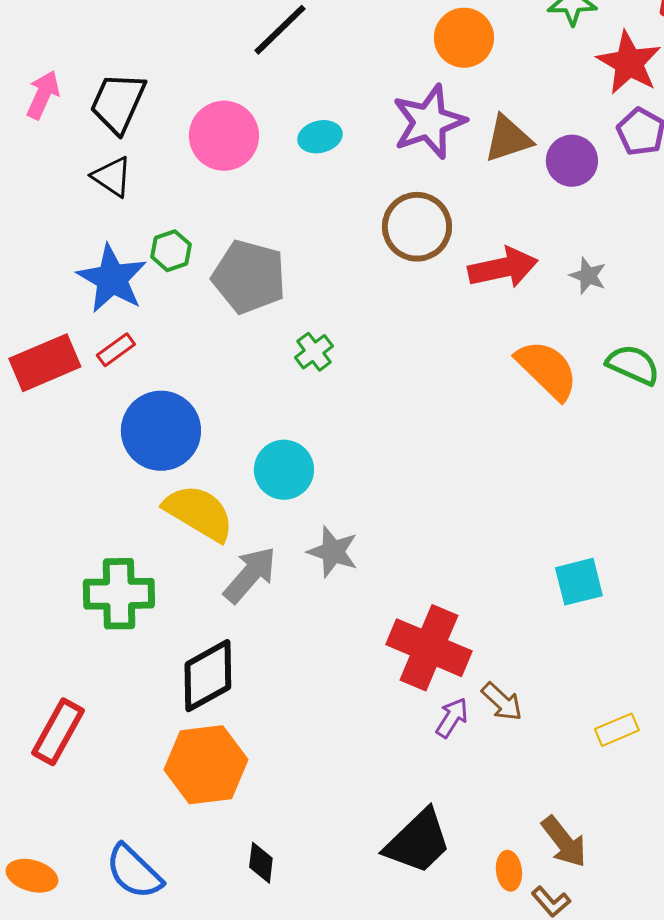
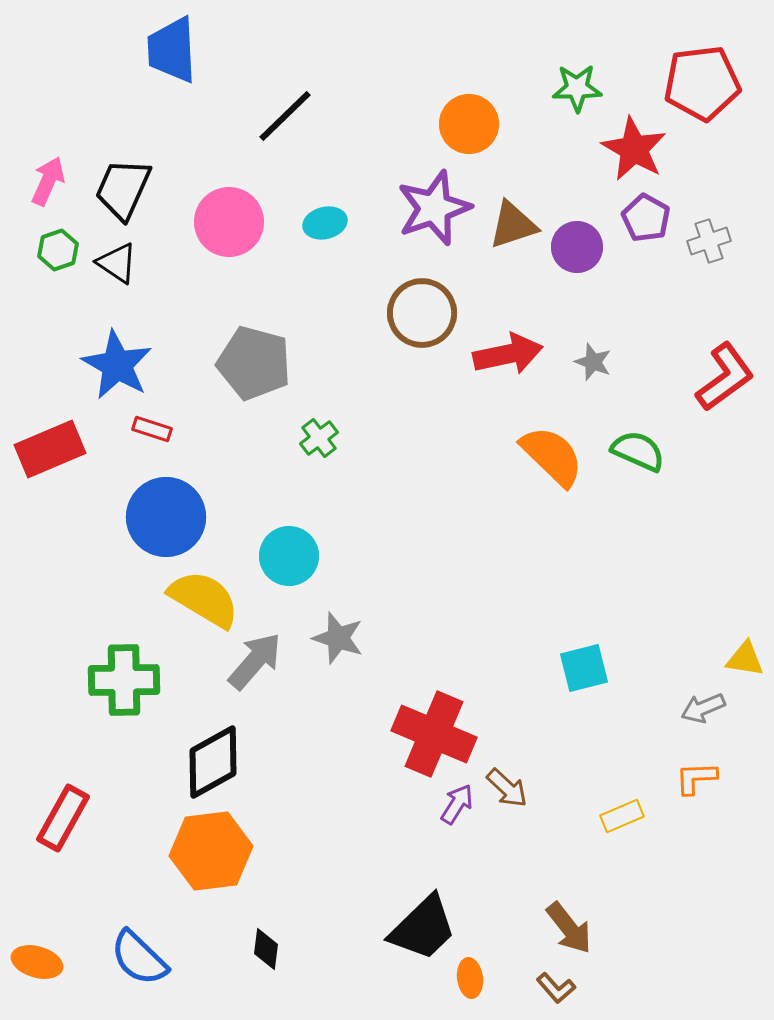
green hexagon: (171, 251) -> (58, 250), moved
red rectangle: (116, 350) -> (152, 429), moved, turned 54
orange ellipse: (509, 871) -> (470, 978), moved

